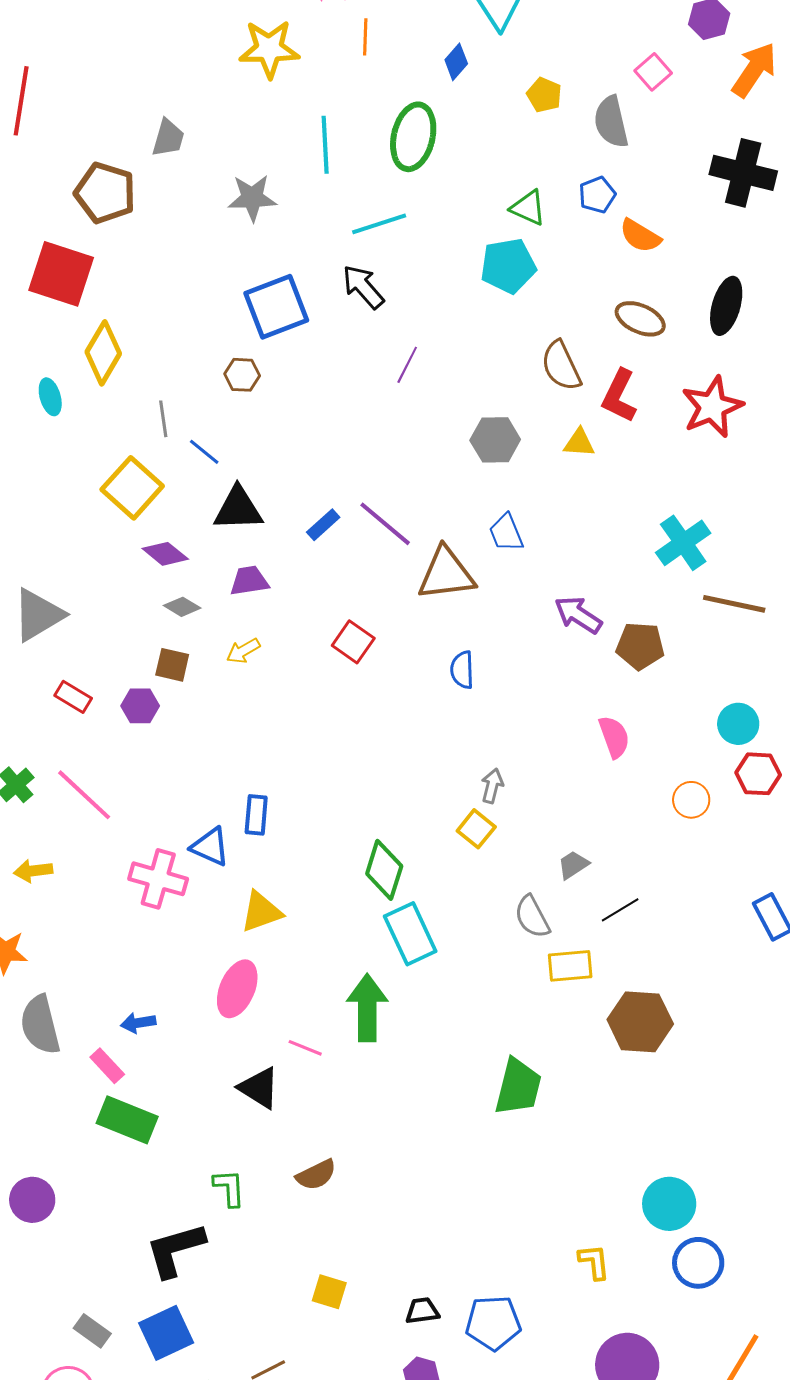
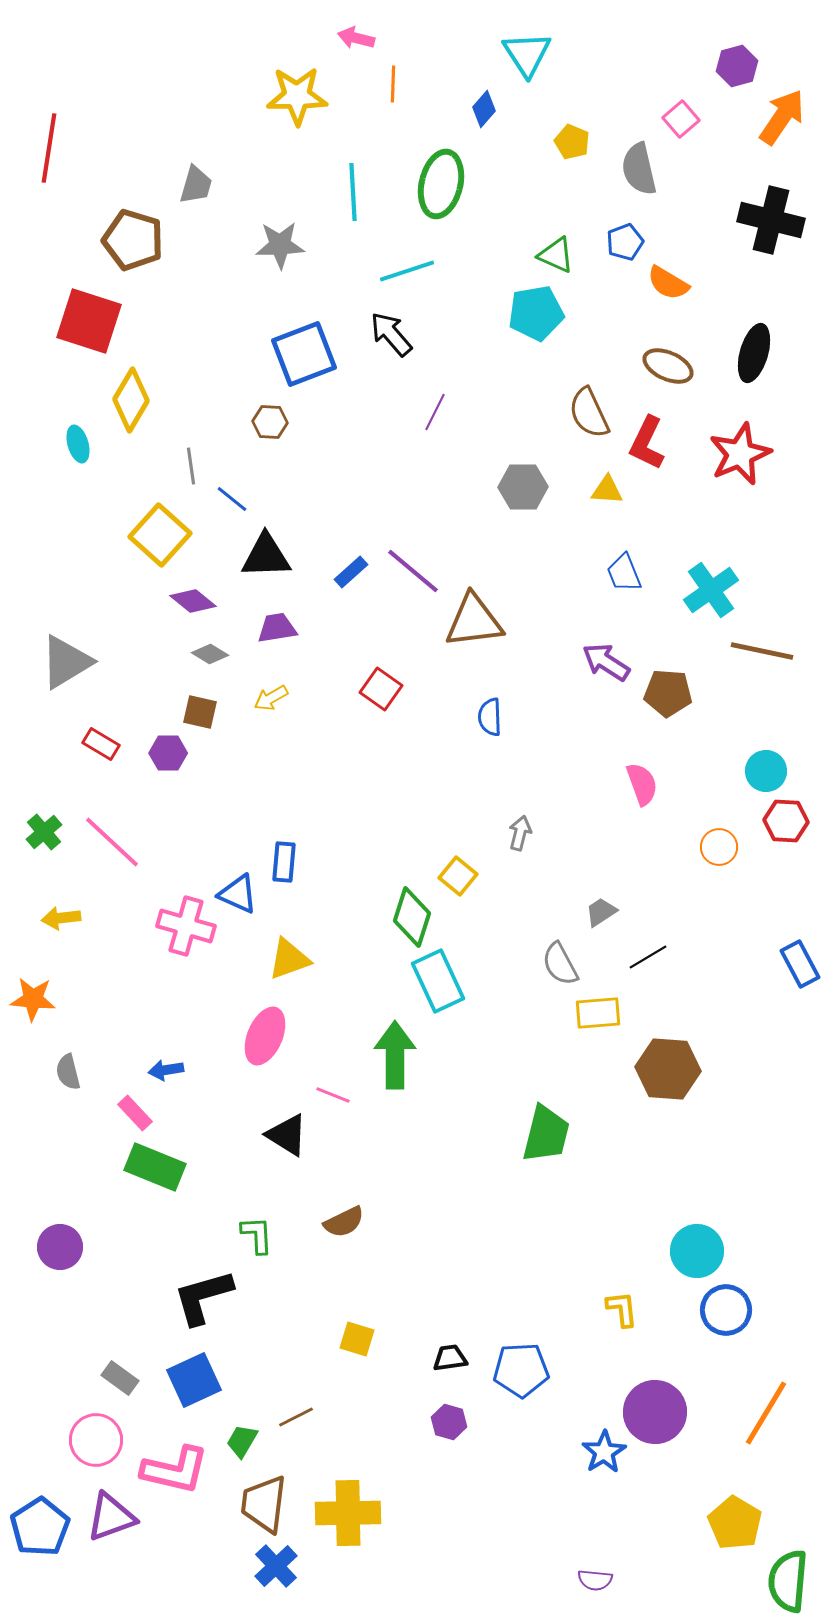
blue trapezoid: (506, 533) -> (624, 573), moved
yellow square: (476, 829) -> (458, 876), moved
gray semicircle: (40, 1025) -> (68, 1072), size x0.6

